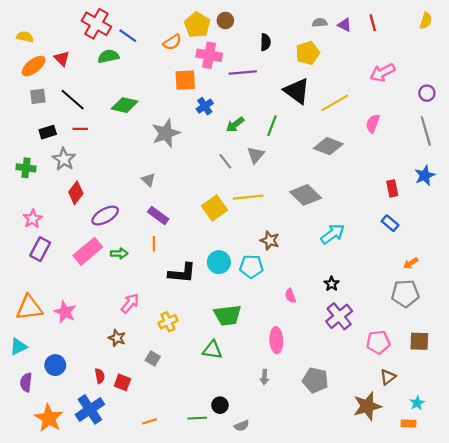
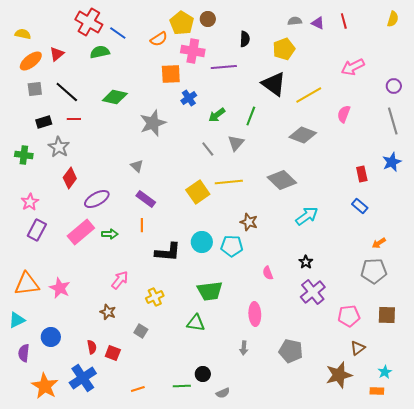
red triangle: (62, 58) -> (57, 54), turned 35

